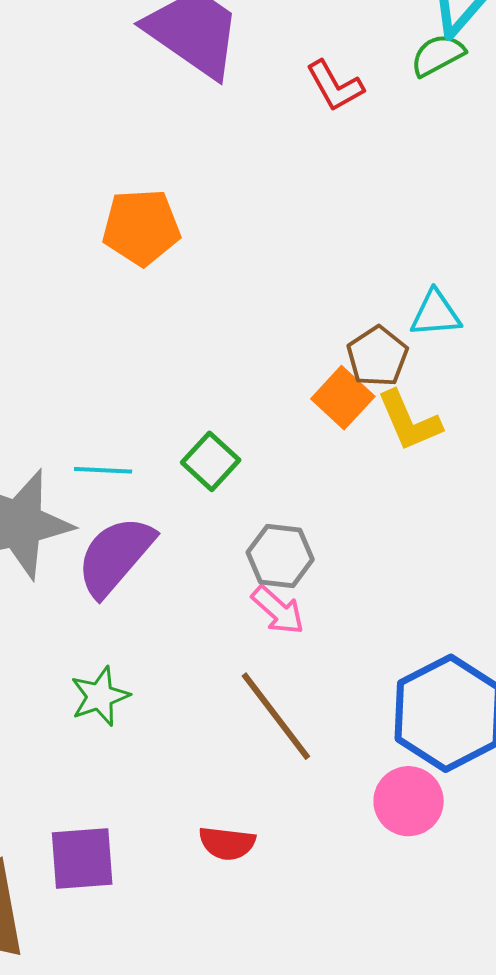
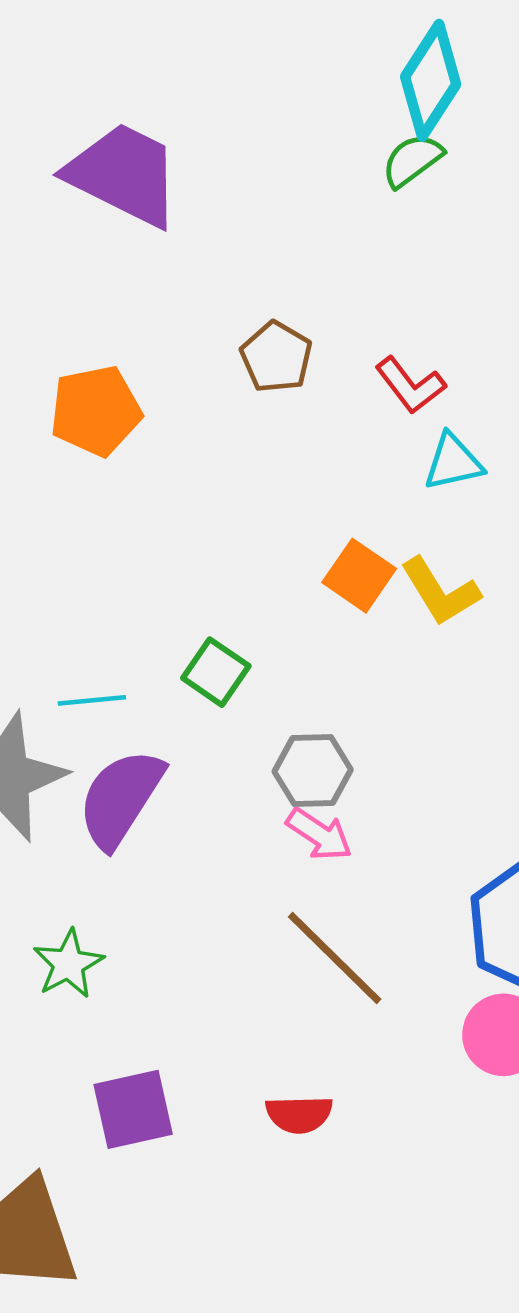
red L-shape: (335, 86) -> (410, 385), moved
brown pentagon: (377, 356) -> (276, 357), moved
green star: (100, 696) -> (68, 964), moved
purple square: (82, 858) -> (133, 1109), moved

